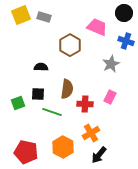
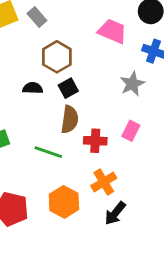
gray rectangle: (44, 17) -> (37, 17), turned 32
brown hexagon: (70, 45) -> (57, 57), moved
black square: (38, 94) -> (68, 88), moved, turned -32

